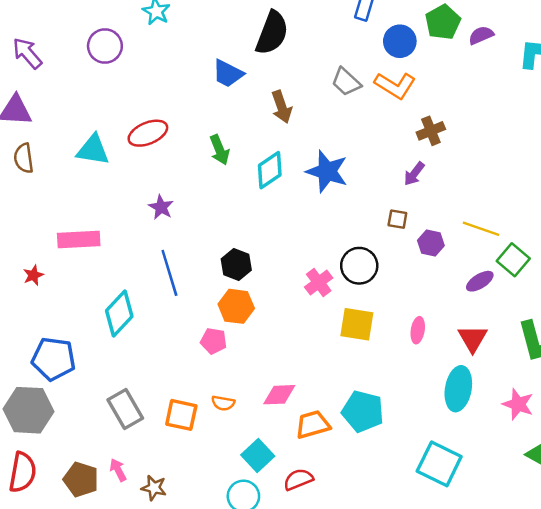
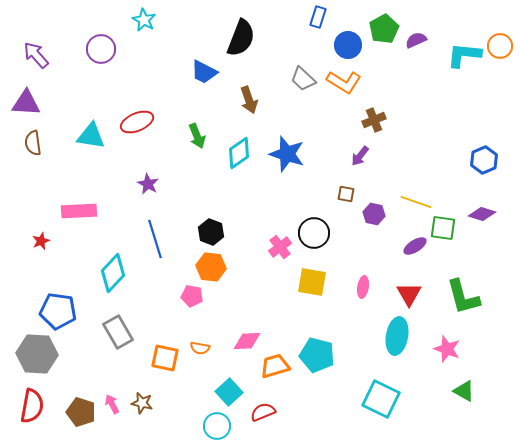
green square: (513, 260) -> (443, 228), turned -32
gray rectangle: (125, 409) -> (118, 332), moved
brown star: (154, 488) -> (142, 403), moved

